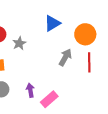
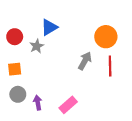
blue triangle: (52, 23) -> (49, 27), moved
purple arrow: (30, 90) -> (38, 103), moved

